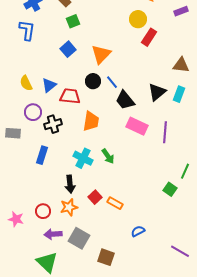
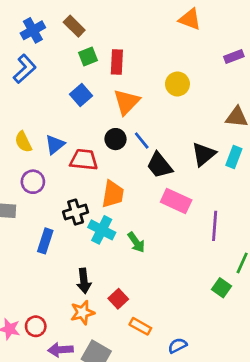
purple rectangle: (181, 11) -> (234, 56), moved
yellow circle: (138, 19) -> (177, 84), moved
blue L-shape: (27, 30) -> (25, 69), turned 40
red rectangle: (149, 37) -> (117, 62), moved, turned -30
black cross: (53, 124) -> (76, 212), moved
purple line: (165, 132) -> (215, 226), moved
cyan cross: (83, 158) -> (102, 230), moved
orange rectangle: (115, 203) -> (140, 326), moved
red circle: (43, 211) -> (36, 326), moved

